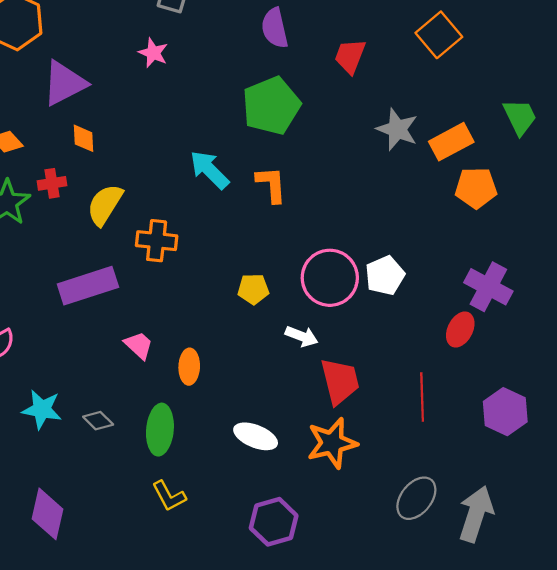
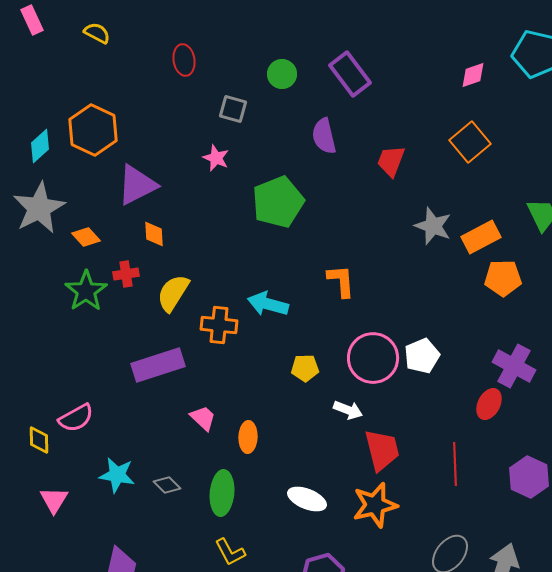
green pentagon: (271, 106) -> (278, 202), moved
cyan arrow: (209, 170) -> (268, 304), moved, turned -30
orange L-shape: (271, 184) -> (341, 281), moved

